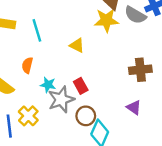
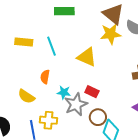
yellow triangle: (77, 45) -> (87, 57), size x1.5
red rectangle: (81, 86) -> (92, 92), turned -32
yellow cross: (28, 116) -> (49, 120), turned -36

